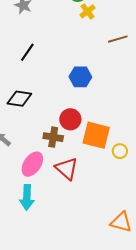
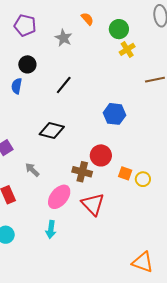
orange square: (96, 135) -> (125, 173), size x0.5
yellow circle: (120, 151) -> (143, 179), moved
cyan arrow: (27, 197) -> (51, 230), size x0.7

